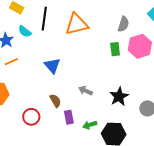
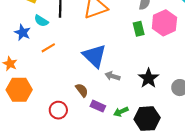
orange line: (11, 62) -> (48, 48), moved
blue triangle: (52, 66) -> (94, 56), moved, size x1.4
purple rectangle: (69, 117) -> (98, 106), turned -48

